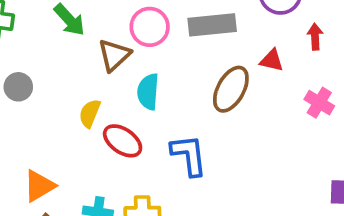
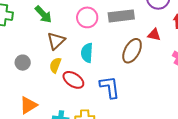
brown triangle: (114, 55) -> (56, 41), moved
gray circle: (18, 87) -> (23, 63), moved

